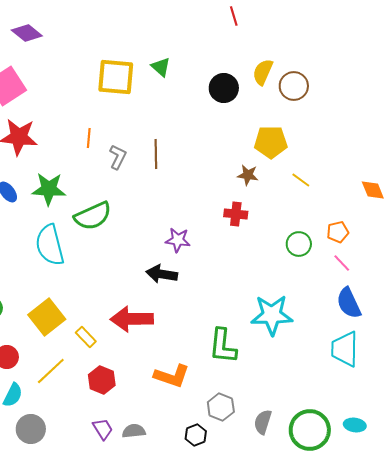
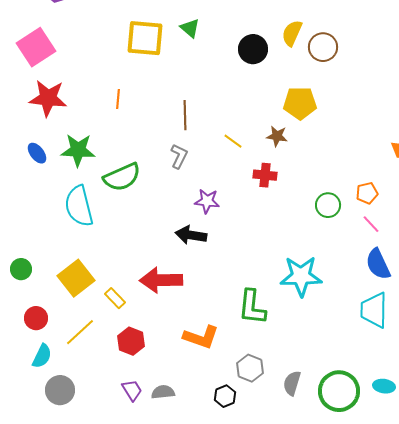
gray L-shape: (118, 157) -> (179, 156), moved
yellow line: (301, 180) -> (233, 141), moved

